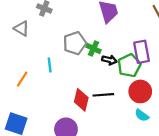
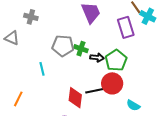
gray pentagon: (75, 43) -> (63, 46), turned 30
purple rectangle: (142, 52) -> (126, 27), moved
orange line: (22, 79) -> (18, 99), moved
red circle: (140, 91) -> (112, 83), moved

